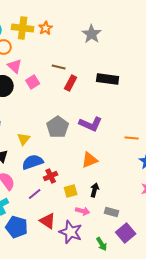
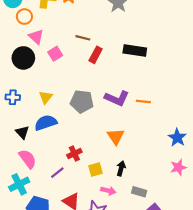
gray pentagon: (58, 127) -> (82, 101), turned -30
orange line: (132, 138) -> (143, 101), moved
yellow triangle: (24, 139) -> (46, 97), moved
orange triangle: (90, 160) -> (116, 137), turned -42
blue semicircle: (33, 162) -> (46, 123), moved

